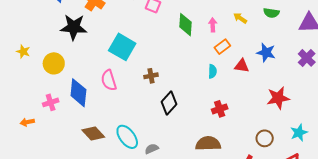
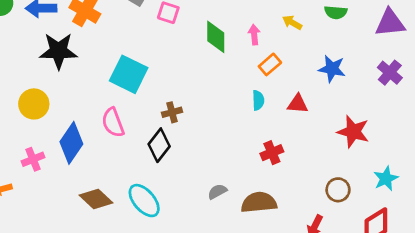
red triangle: (242, 66) -> (298, 104), moved
blue diamond: (78, 93) -> (71, 143), turned 32
red star: (278, 98) -> (353, 132), turned 30
black diamond: (169, 103) -> (159, 145), moved
gray semicircle: (152, 149) -> (217, 192), moved

